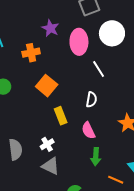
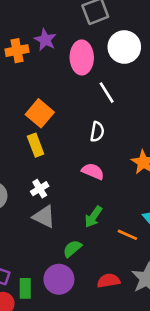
orange cross: (31, 53) -> (17, 51), moved
yellow rectangle: (61, 116) -> (36, 145), moved
pink semicircle: (88, 130) -> (93, 171), turned 138
green arrow: (96, 157) -> (93, 217), moved, turned 30

